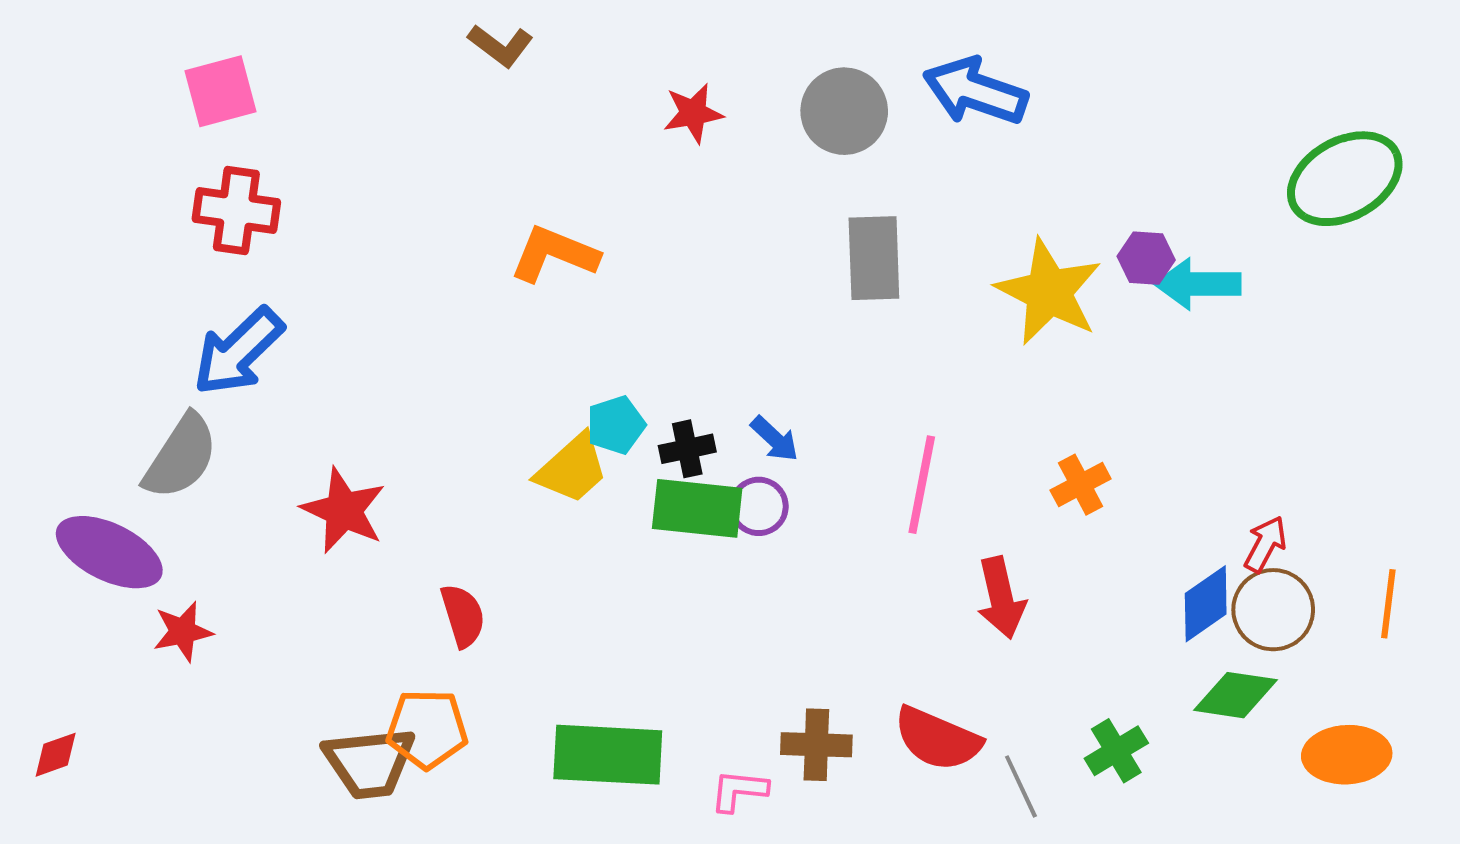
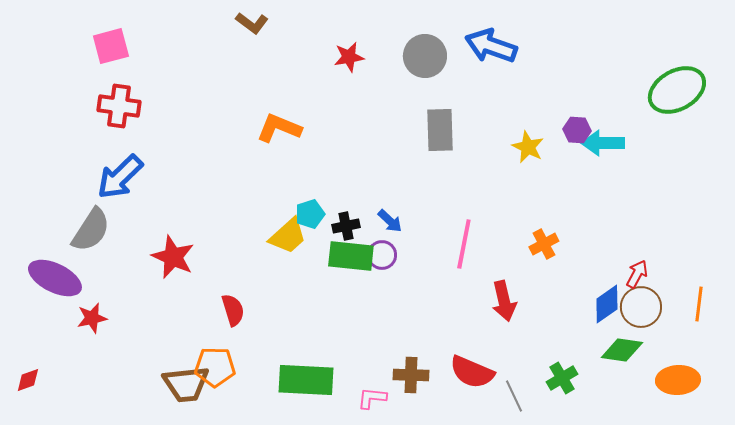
yellow star: (1049, 292) -> (528, 147), size x0.6

